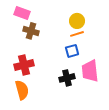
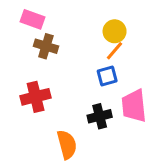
orange line: (77, 34) -> (115, 51), turned -32
orange semicircle: (22, 90) -> (67, 145), moved

